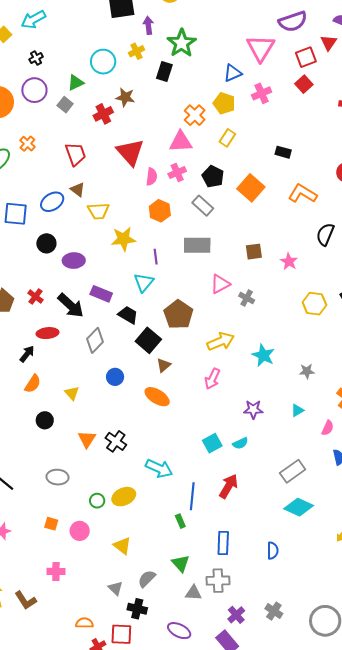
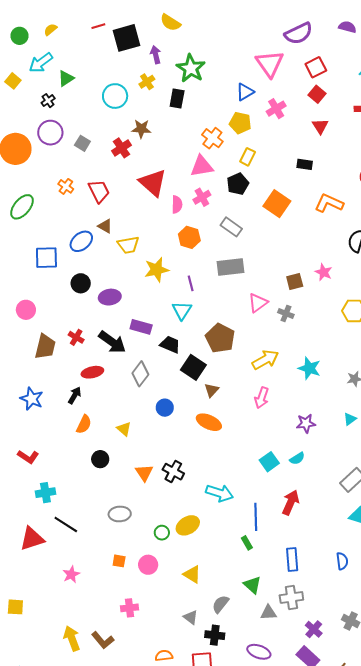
red triangle: (329, 43) -> (320, 126), moved
green triangle: (76, 83) -> (66, 78), moved
orange cross: (27, 144) -> (66, 186), moved
black pentagon: (213, 177) -> (238, 184), moved, turned 30
brown square: (254, 252) -> (295, 281), moved

